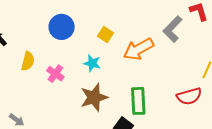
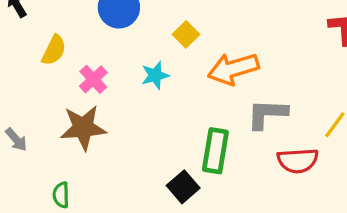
gray L-shape: (173, 29) -> (267, 114), moved, turned 36
cyan star: (92, 63) -> (155, 75), turned 30
brown star: (94, 97) -> (83, 128), moved

